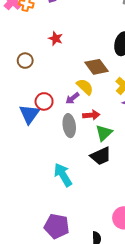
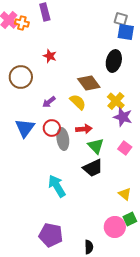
brown circle: (25, 61) -> (21, 77), size x1.5
purple arrow: (72, 98) -> (49, 102), moved
red circle: (44, 101) -> (52, 128), moved
green triangle: (104, 133) -> (96, 146), turned -30

